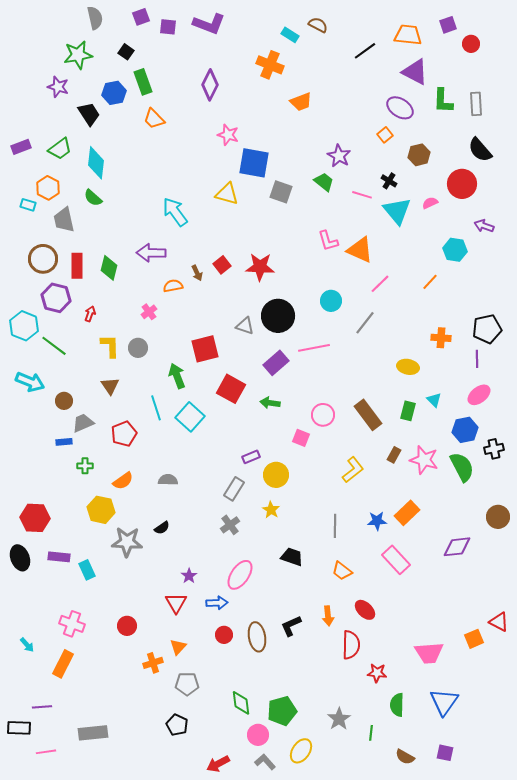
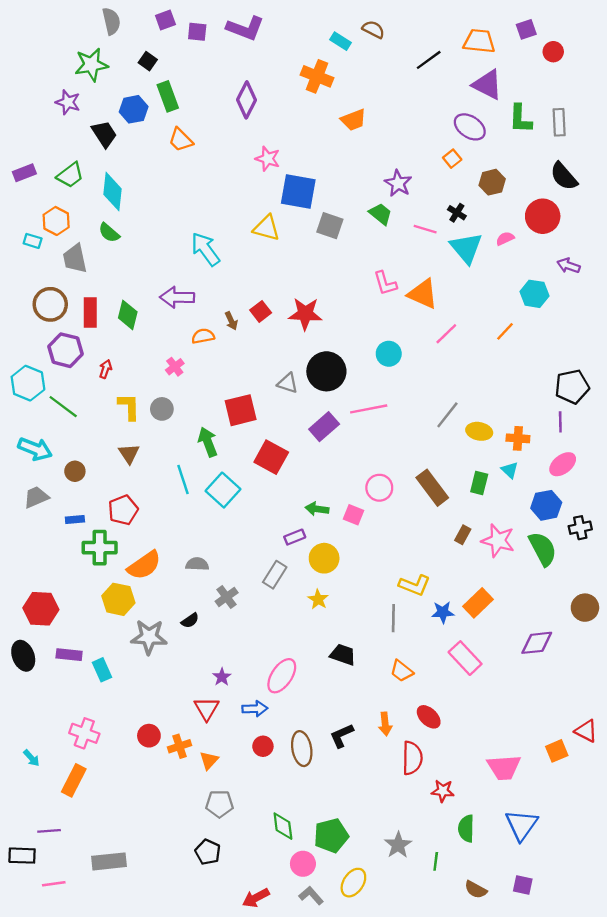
gray line: (365, 323) -> (447, 415), moved
orange cross: (441, 338) -> (518, 438), moved
green arrow: (270, 403) -> (317, 509), moved
gray trapezoid: (83, 423) -> (36, 497), moved
red pentagon: (124, 434) -> (123, 510), moved
green cross: (85, 466) -> (100, 548), size x1.8
yellow L-shape: (353, 470) -> (415, 585), moved, turned 60
orange semicircle: (123, 481) -> (144, 565), size x1.4
gray cross: (230, 525) -> (227, 597), moved
orange cross: (153, 663) -> (180, 746), moved

